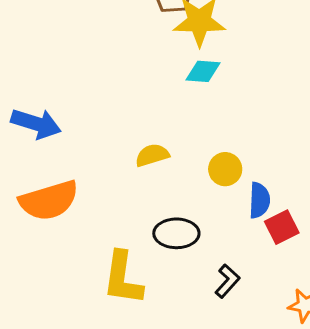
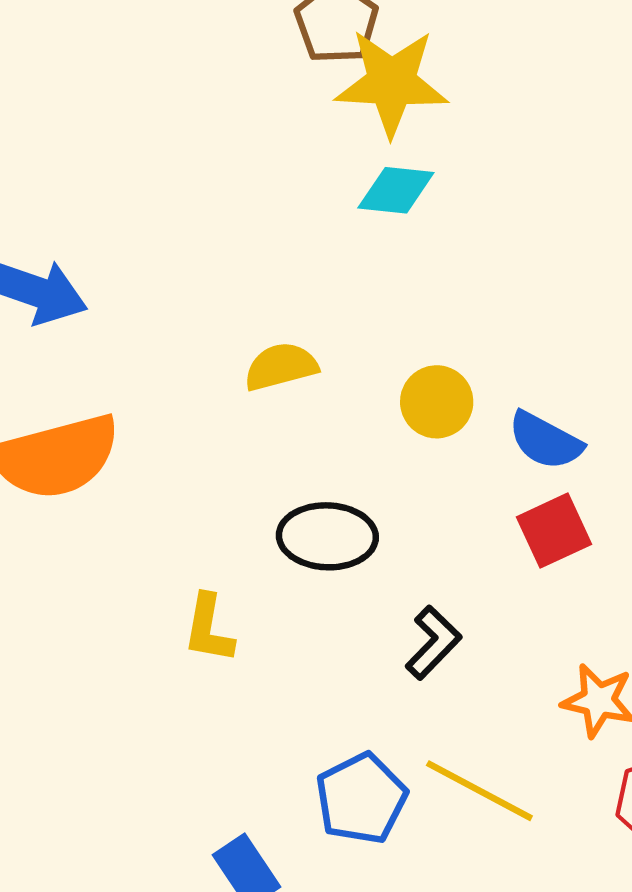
blue semicircle: (259, 200) -> (545, 441), moved, turned 114
yellow L-shape: (123, 278) -> (209, 629), size x0.6

